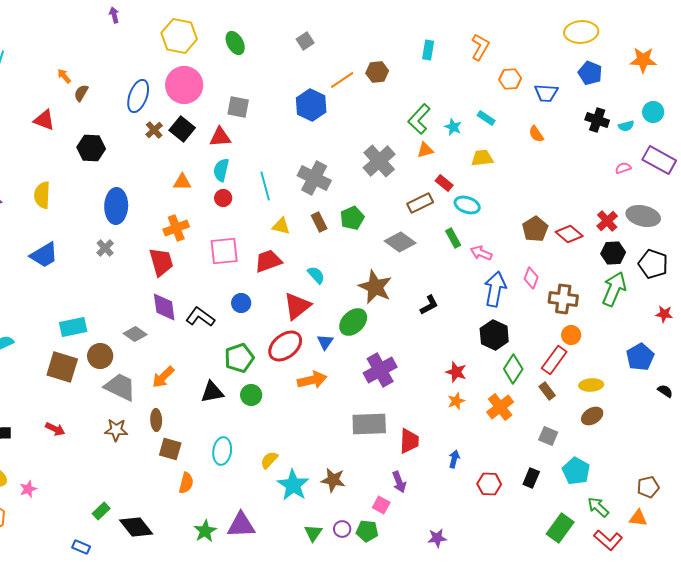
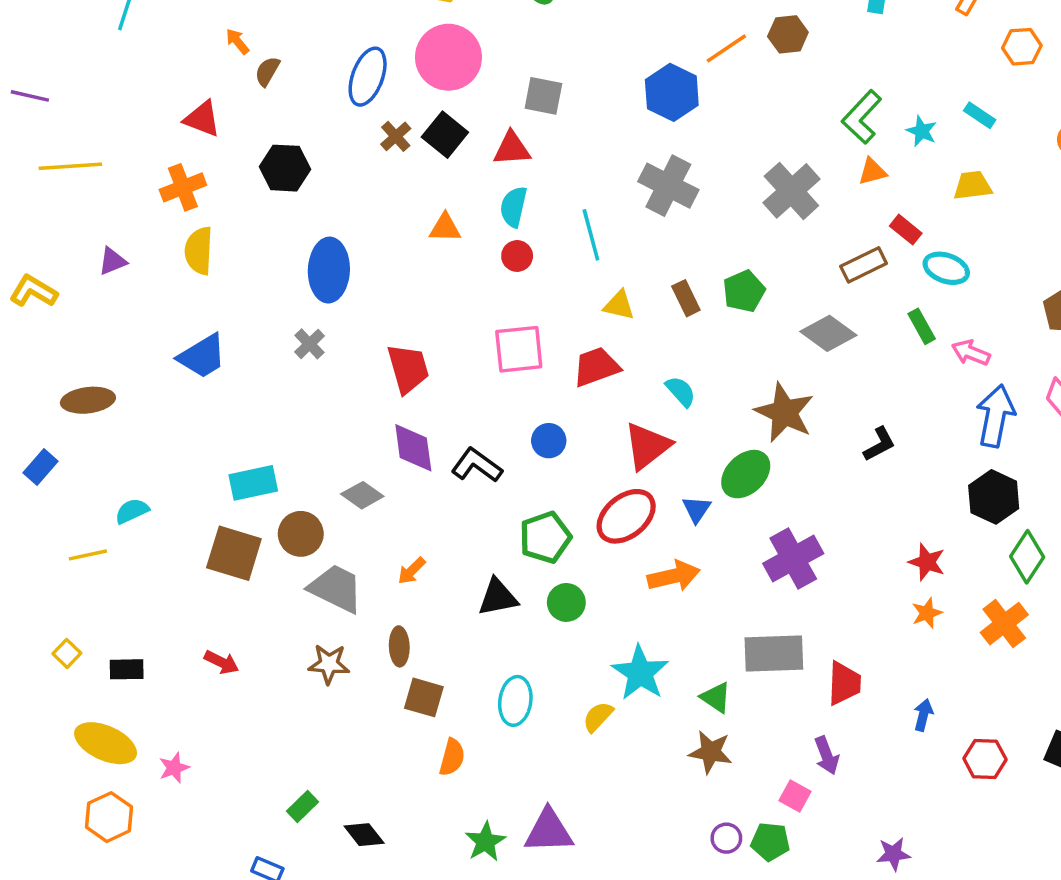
gray cross: (314, 178) -> (668, 186), moved
orange cross: (176, 228) -> (183, 187), moved
orange arrow: (163, 377) -> (412, 571), size x0.7
cyan star: (293, 485) -> (640, 673), moved
black diamond: (136, 527) -> (364, 835), size x0.7
green triangle: (313, 533) -> (716, 697), moved, turned -30

